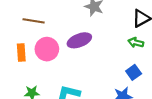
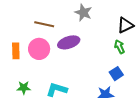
brown line: (34, 21) -> (44, 24), moved
green arrow: (136, 43) -> (120, 47), turned 48

